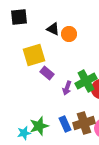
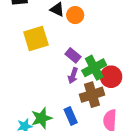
purple rectangle: (47, 73) -> (73, 55), moved
brown cross: (84, 123) -> (92, 95), moved

